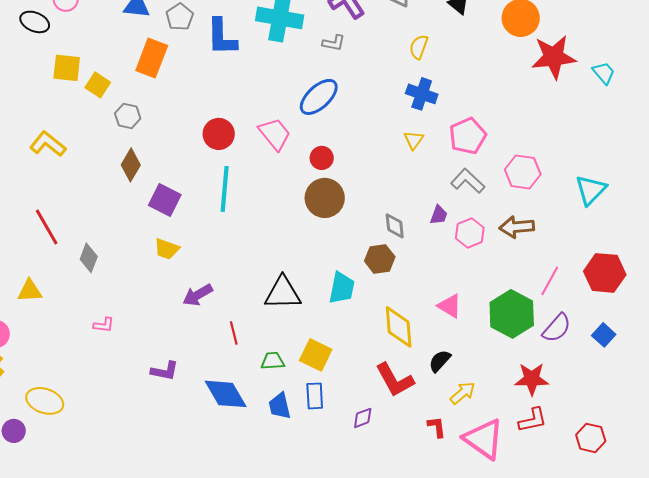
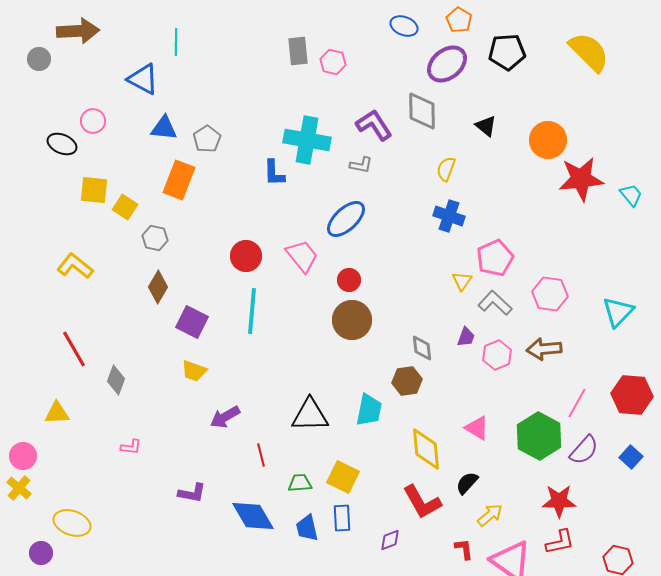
blue L-shape: (222, 37) -> (274, 173), moved, size x0.7
yellow triangle: (414, 140) -> (462, 281), moved

